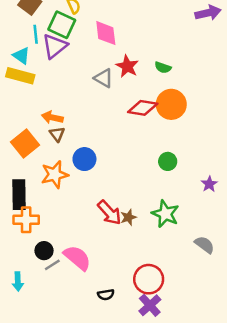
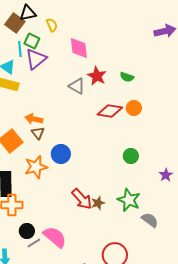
green square: (62, 25) -> (32, 41), moved, size x0.7
orange circle: (171, 104) -> (134, 108), size x0.6
gray semicircle: (205, 245) -> (150, 220), moved

